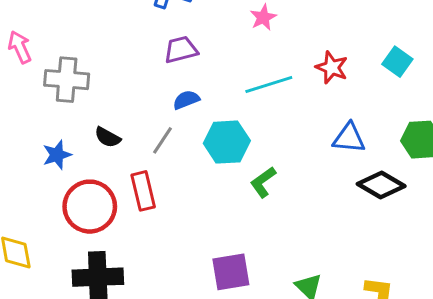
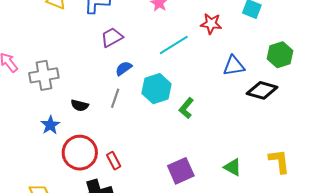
red rectangle: (143, 191) -> (114, 161), moved, size x0.7

